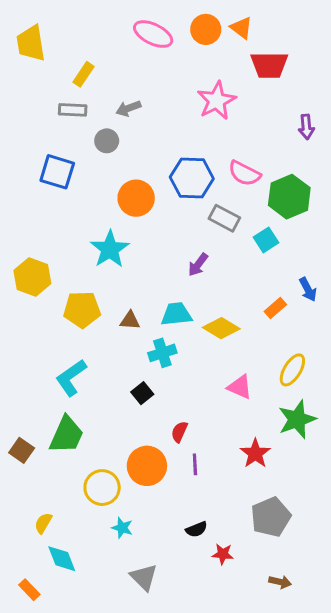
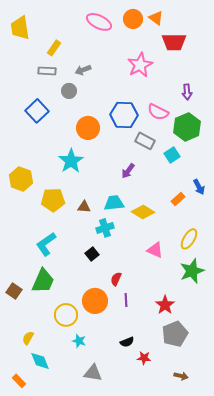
purple arrow: (306, 127) -> (187, 92), moved
blue square: (57, 172) -> (37, 111), turned 30
red star: (255, 453) -> (165, 305), moved
gray triangle: (144, 577) -> (93, 373), turned -36

